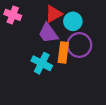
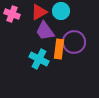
red triangle: (54, 14) -> (39, 12), moved
cyan circle: (73, 21) -> (61, 11), moved

